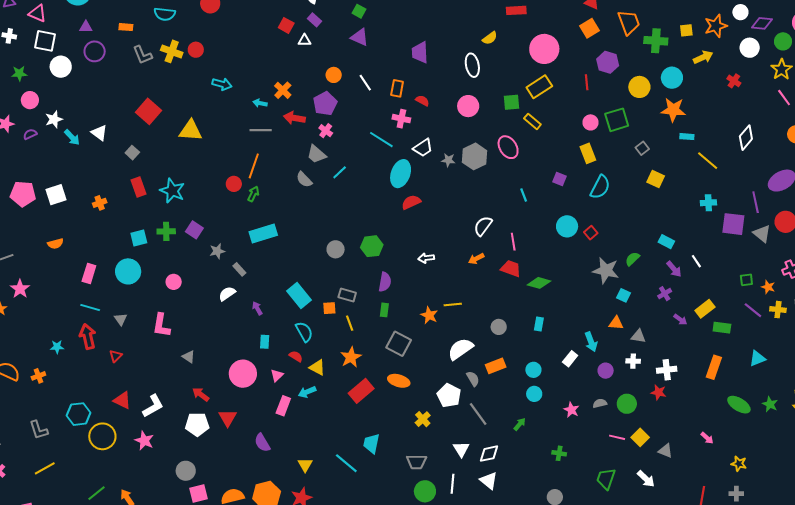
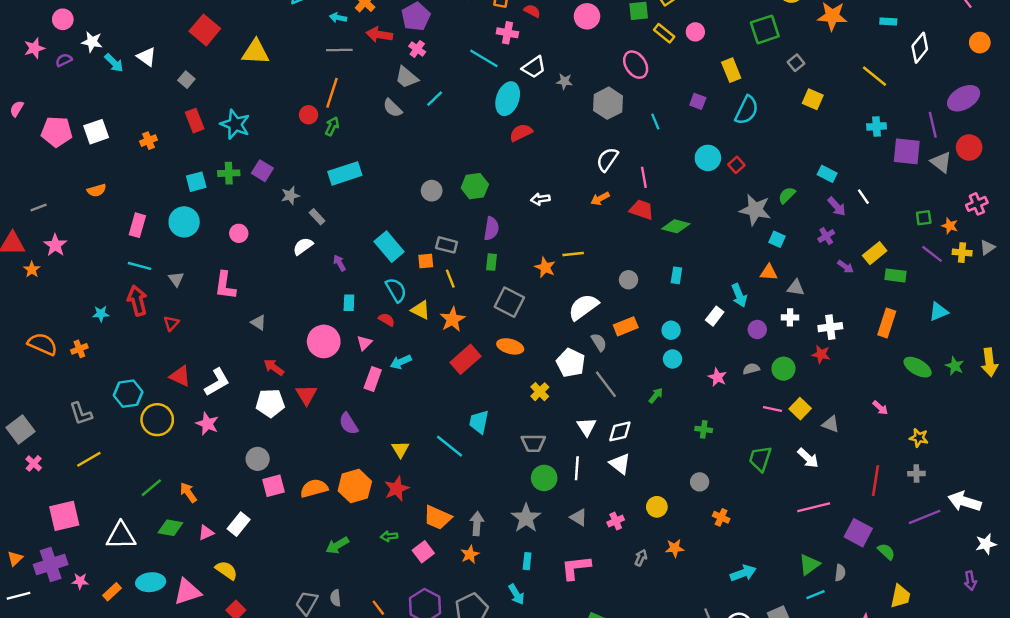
white star: (54, 119) -> (92, 42), turned 30
pink circle: (591, 122) -> (695, 32), moved
cyan rectangle: (687, 137) -> (888, 22), moved
gray hexagon: (475, 156) -> (608, 103), moved
yellow triangle: (317, 368) -> (420, 310), moved

